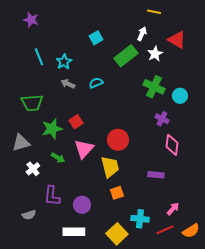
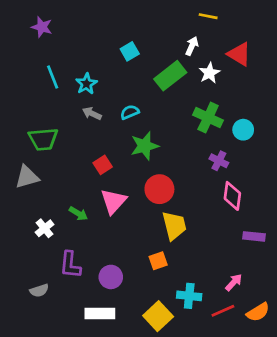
green star: (52, 129) -> (145, 146), moved
gray triangle: (21, 143) -> (27, 177), moved
yellow trapezoid: (110, 167) -> (174, 226), moved
purple rectangle: (156, 175) -> (254, 236), moved

